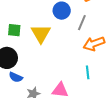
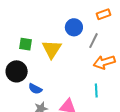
blue semicircle: (16, 77) -> (35, 89), moved

